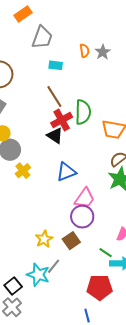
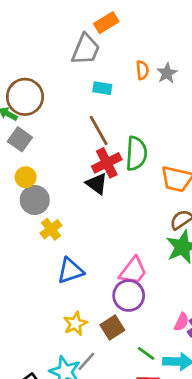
orange rectangle: (23, 14) -> (106, 23), moved
blue triangle: (66, 172) -> (70, 271), moved
green line: (106, 253) -> (146, 353), moved

